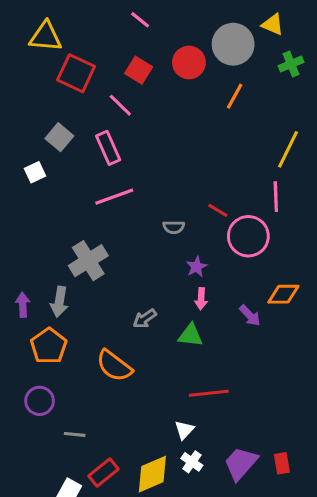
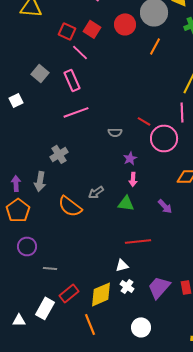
red square: (76, 73) -> (67, 31), moved, size x0.7
white square: (35, 172) -> (16, 100), moved
gray cross: (88, 261) -> (59, 154), size x0.7
purple arrow: (250, 316) -> (165, 206), moved
orange pentagon: (49, 346) -> (18, 210), moved
orange semicircle: (114, 366) -> (70, 206), moved
white triangle: (184, 430) -> (122, 265), turned 32

